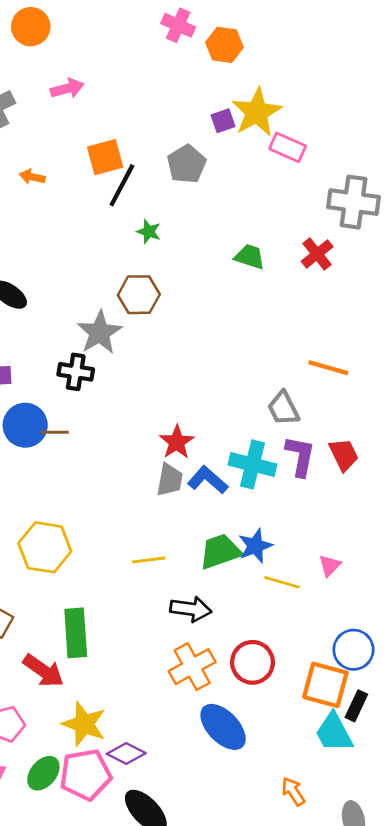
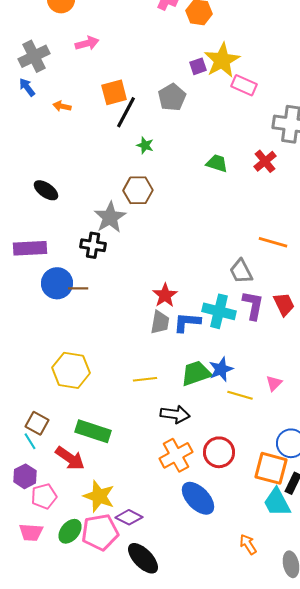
blue L-shape: (208, 480) -> (187, 322), turned -36
green rectangle: (76, 633) -> (93, 431), turned -68

